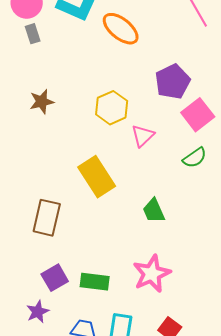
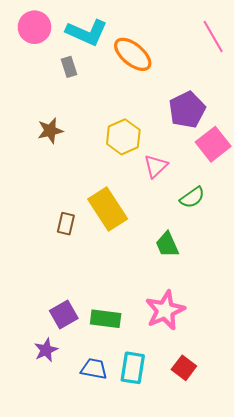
gray rectangle: (33, 34) -> (69, 67), moved
green semicircle: (195, 158) -> (192, 197), moved
brown rectangle: (47, 218) -> (66, 224), moved, size x0.6

